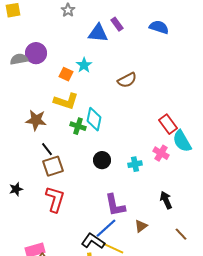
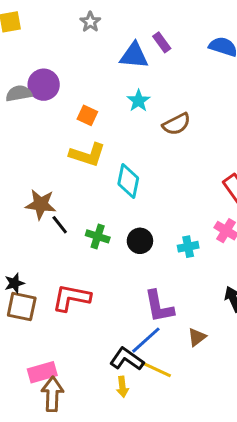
cyan star: (84, 65) -> (138, 101), moved
brown star: (36, 120) -> (41, 204), moved
green cross: (78, 126) -> (98, 236), moved
brown square: (53, 166) -> (22, 307), moved, turned 30
red L-shape: (55, 199) -> (71, 298), turned -96

